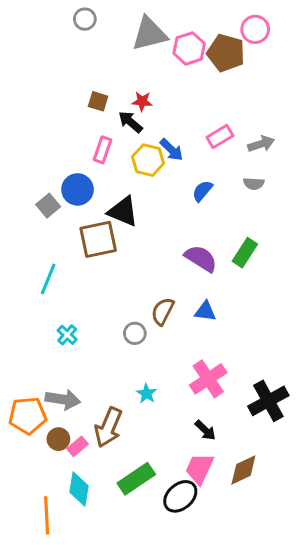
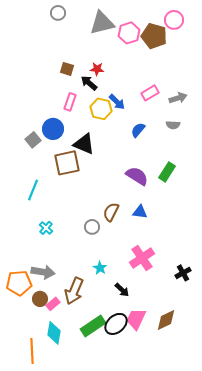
black cross: (268, 401) -> (183, 273), size x0.6
black arrow: (205, 430) -> (122, 290), moved
black ellipse: (180, 496) -> (116, 324), moved

